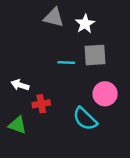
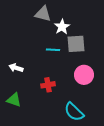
white star: (85, 24) -> (62, 27), moved
red cross: (41, 104) -> (48, 85), moved
cyan semicircle: (85, 119) -> (74, 112), moved

